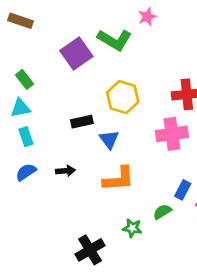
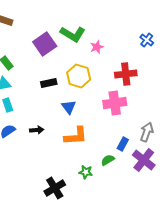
pink star: (147, 17) -> (97, 47), moved
black rectangle: (82, 122) -> (49, 83), moved

